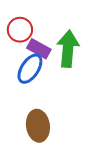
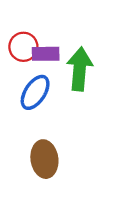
purple rectangle: (39, 49) -> (46, 54), moved, turned -30

